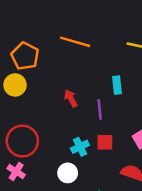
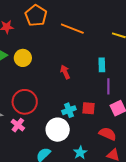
orange pentagon: (25, 56) -> (36, 16), moved
purple line: (100, 110) -> (108, 86), moved
white circle: (68, 173) -> (58, 130), size x1.5

